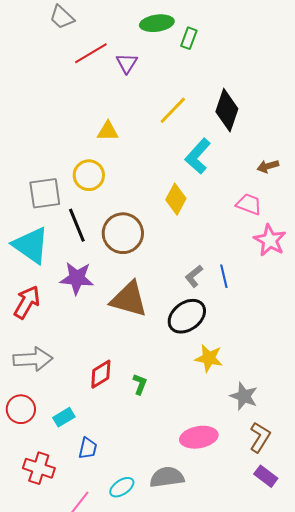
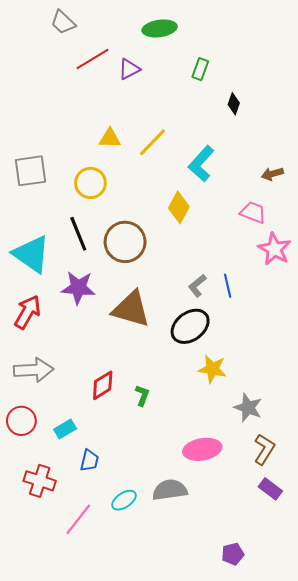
green rectangle: (189, 38) -> (200, 69), moved
purple triangle: (127, 63) -> (129, 69), turned 30
yellow line: (173, 110) -> (152, 142), moved
black diamond: (227, 110) -> (234, 104), moved, size x0.5
gray square: (45, 193) -> (30, 171), moved

